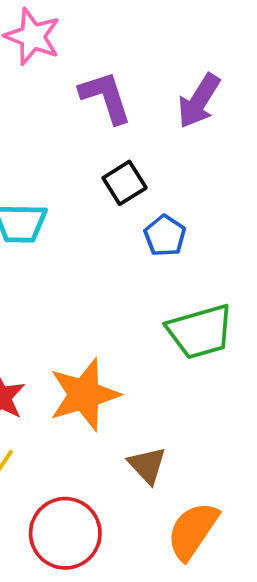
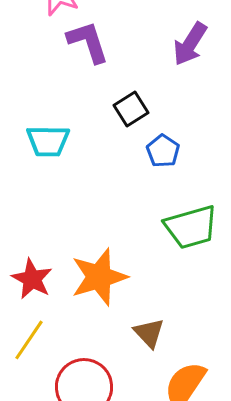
purple L-shape: (106, 97) -> (88, 42), moved

